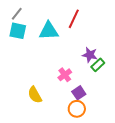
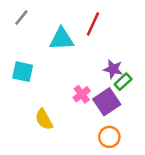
cyan square: (18, 31) -> (23, 72), moved
purple square: (79, 93) -> (107, 102), moved, size x1.5
orange circle: (77, 109) -> (109, 137), moved

